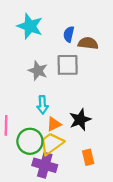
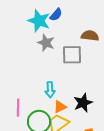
blue semicircle: (69, 34) -> (56, 15), moved, turned -152
gray star: (38, 71) -> (46, 43), moved

